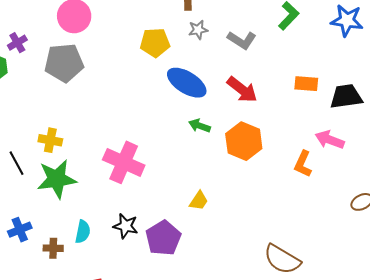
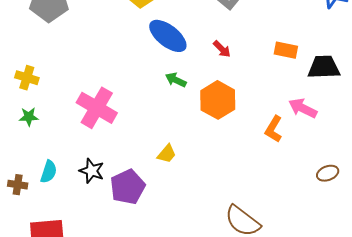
red arrow: (242, 90) -> (222, 49), size x0.6
green star: (57, 179) -> (29, 117), size x0.5

